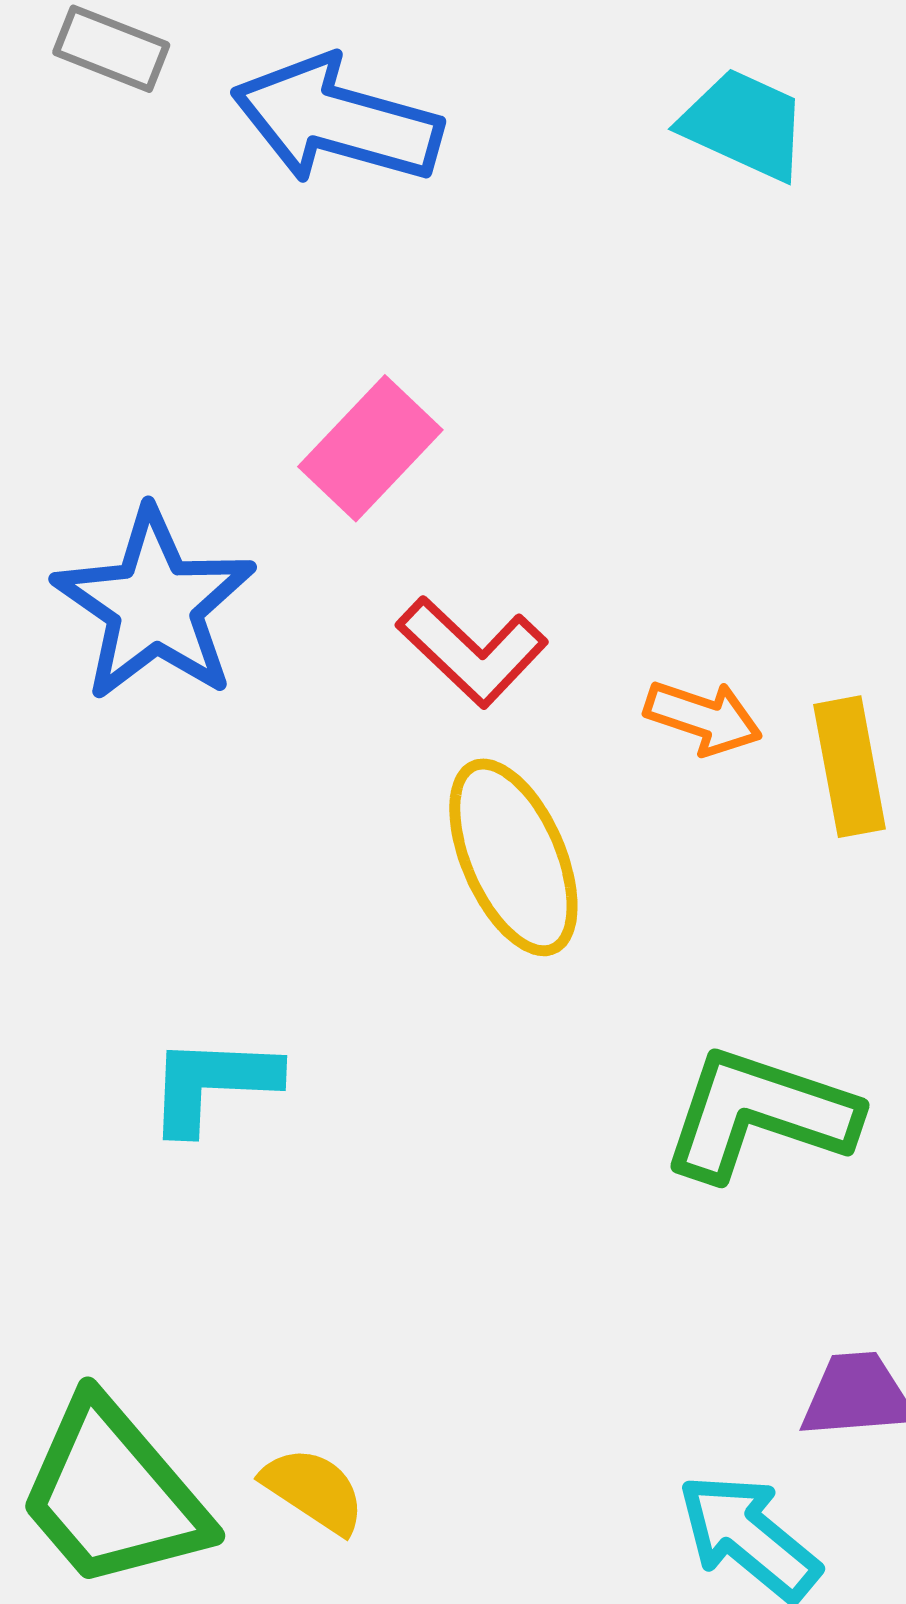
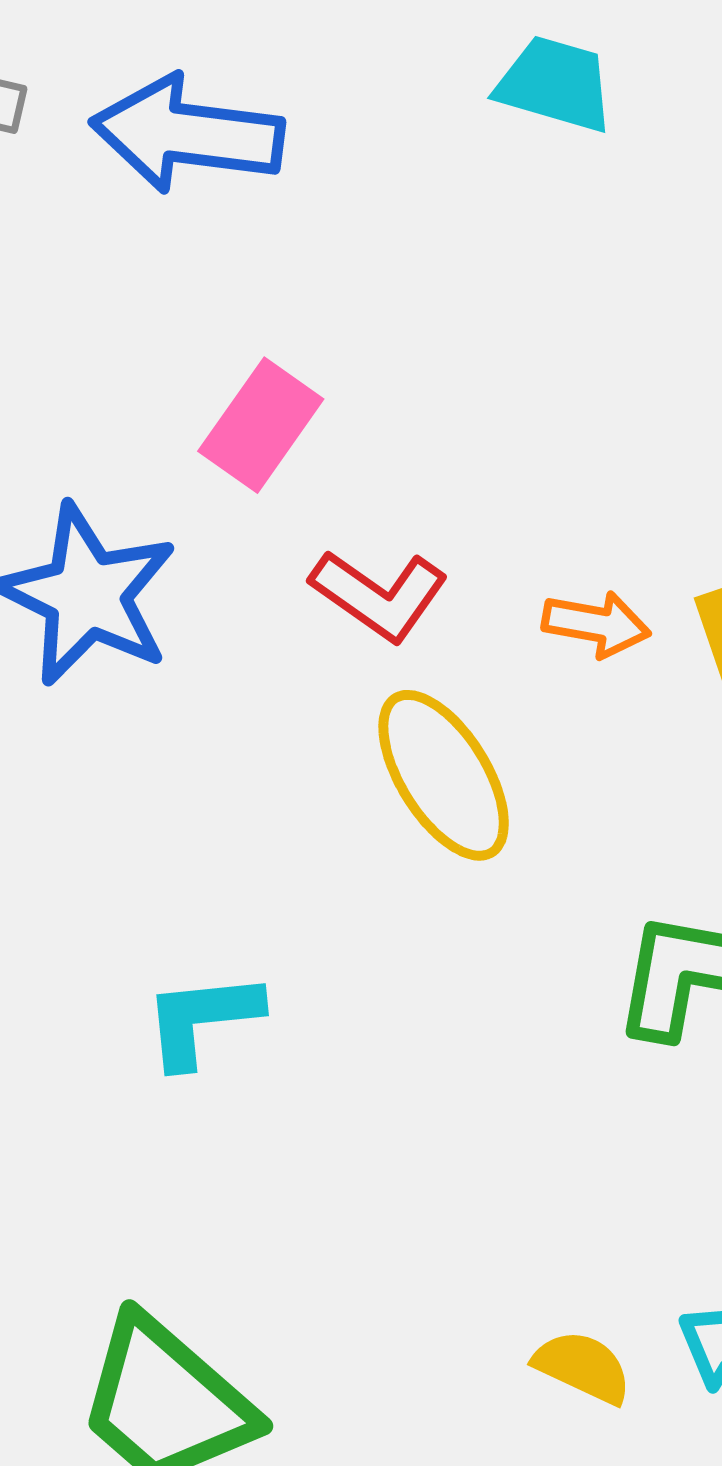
yellow semicircle: (314, 1490) -> (583, 1367), moved

